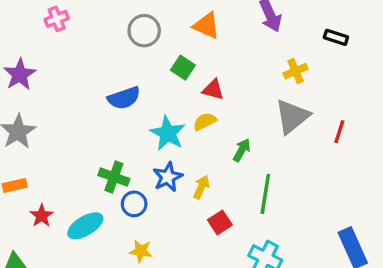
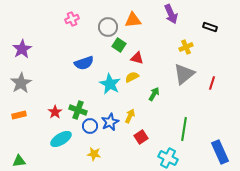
pink cross: (57, 19) -> (72, 19), moved
orange triangle: (206, 26) -> (133, 20), turned -30
gray circle: (144, 31) -> (108, 27), moved
blue star: (168, 177) -> (110, 122), moved
green line: (265, 194) -> (184, 129), moved
red star: (42, 216) -> (55, 112), moved

